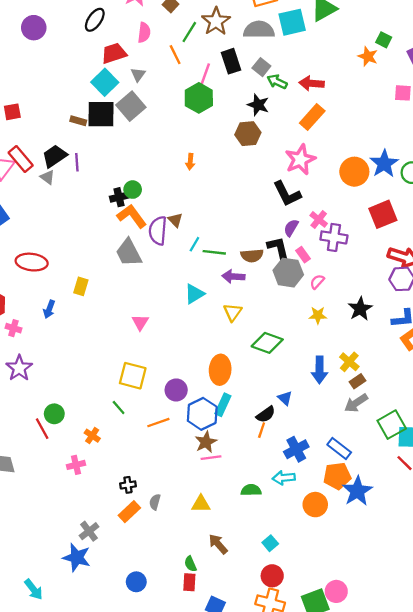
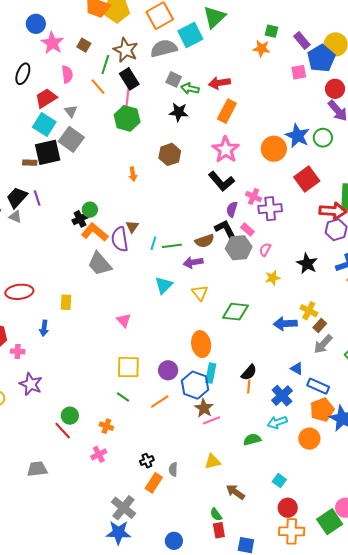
black rectangle: (231, 61) -> (129, 79), moved
brown hexagon: (248, 134) -> (170, 154), moved
brown triangle: (175, 220) -> (132, 227), turned 32
blue arrow: (320, 370) -> (285, 324), turned 100
blue triangle: (285, 398) -> (297, 369), moved
gray cross: (89, 531) -> (123, 508), size x1.4

